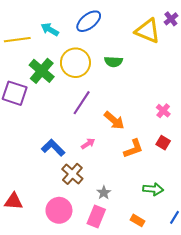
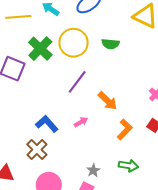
orange L-shape: (133, 149) -> (125, 129), turned -30
brown cross: (72, 174) -> (37, 150), moved
green arrow: (153, 189) -> (128, 166), moved

